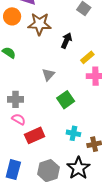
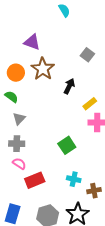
orange circle: (12, 16) -> (16, 73), moved
brown star: (40, 24) -> (43, 69), turned 30
gray triangle: (48, 75) -> (19, 119), moved

